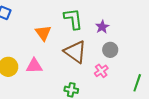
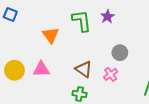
purple star: (102, 27) -> (107, 17), moved
brown triangle: (75, 52) -> (84, 69), moved, size x0.7

